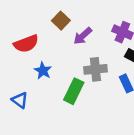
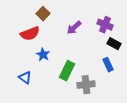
brown square: (61, 21) -> (43, 14), moved
gray cross: (95, 69) -> (86, 85), moved

